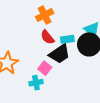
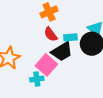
pink square: (45, 68) -> (46, 65), size x1.5

